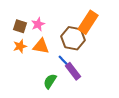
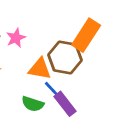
orange triangle: (41, 46) -> (40, 69), moved
green semicircle: (50, 81) -> (33, 104), moved, turned -105

